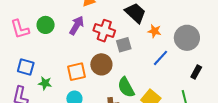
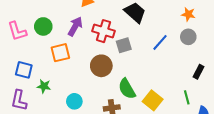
orange star: (154, 31) -> (188, 14), moved
gray circle: (187, 38) -> (188, 37), size x0.6
blue line: (161, 58) -> (160, 42), moved
orange square: (76, 72) -> (60, 53), moved

